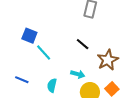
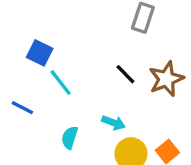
brown star: (108, 60) -> (166, 79), moved
blue line: (22, 80) -> (22, 108), moved

